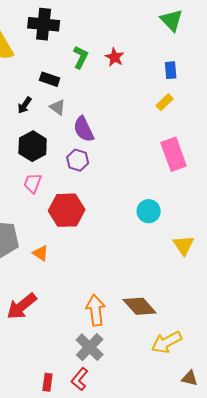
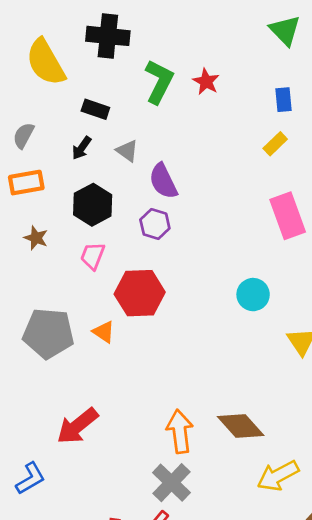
green L-shape: (81, 57) -> (159, 82), size x1.4
black rectangle: (50, 79) -> (95, 109), moved
orange triangle: (41, 253) -> (104, 332), moved

